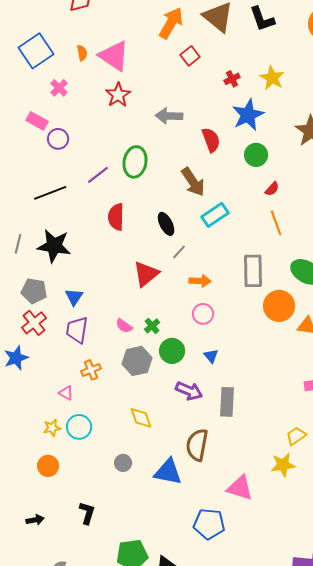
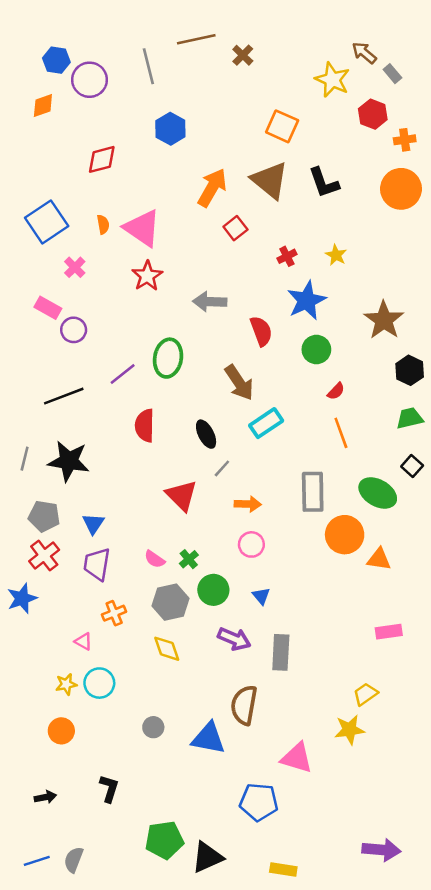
yellow star: (272, 78) -> (336, 255), size x0.7
red triangle: (146, 274) -> (181, 495), turned -36
yellow diamond: (141, 418) -> (167, 649), moved

